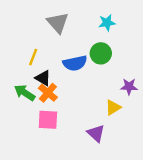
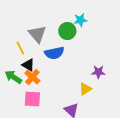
gray triangle: (58, 23) -> (37, 34), moved
green circle: (101, 53) -> (67, 31), moved
yellow line: (33, 57) -> (20, 48), turned -48

